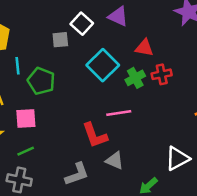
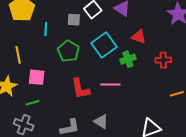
cyan line: (17, 66) -> (46, 29), moved
red cross: (162, 74) -> (163, 60), moved
green pentagon: (41, 81) -> (68, 51), moved
red L-shape: (95, 135) -> (80, 89), moved

